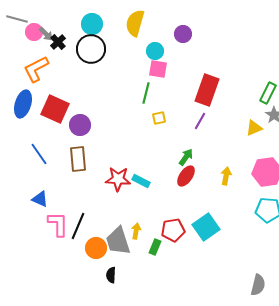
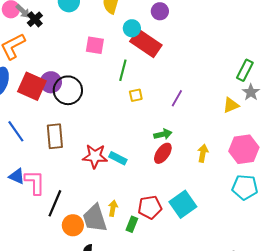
black circle: (91, 49) -> (68, 90), moved
pink square: (158, 69) -> (95, 45), moved
red rectangle: (207, 90) -> (146, 43), moved, turned -76
purple circle: (80, 125) -> (51, 82), moved
green arrow: (186, 157) -> (163, 134), turned 42
pink L-shape: (58, 224) -> (35, 182), moved

